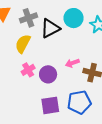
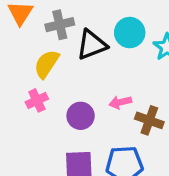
pink cross: (28, 70) -> (37, 100), moved

